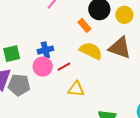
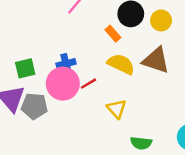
pink circle: (43, 67) -> (63, 84), size x1.4
yellow triangle: (76, 89) -> (117, 109), moved, turned 42

